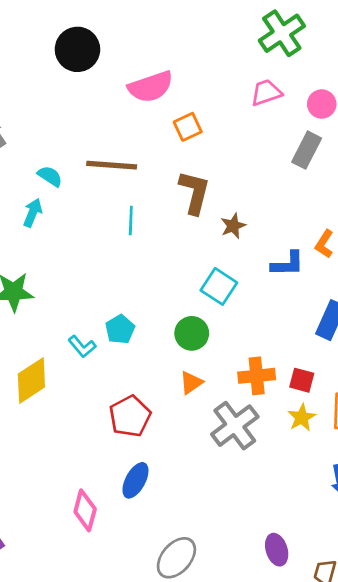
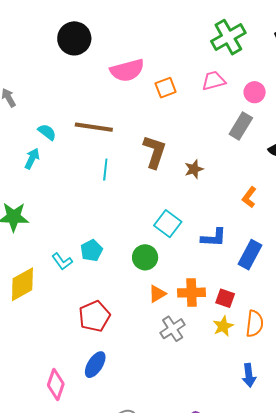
orange square: (188, 127) -> (166, 88), moved
brown star: (233, 226) -> (194, 169), moved
blue L-shape: (288, 264) -> (214, 238), moved
orange triangle: (191, 383) -> (157, 294), moved
gray cross: (235, 426) -> (173, 329), size x0.7

